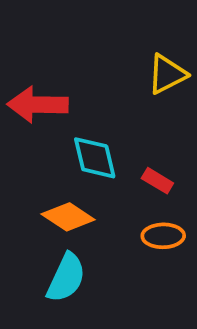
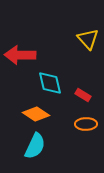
yellow triangle: (167, 74) -> (88, 39), turned -45

